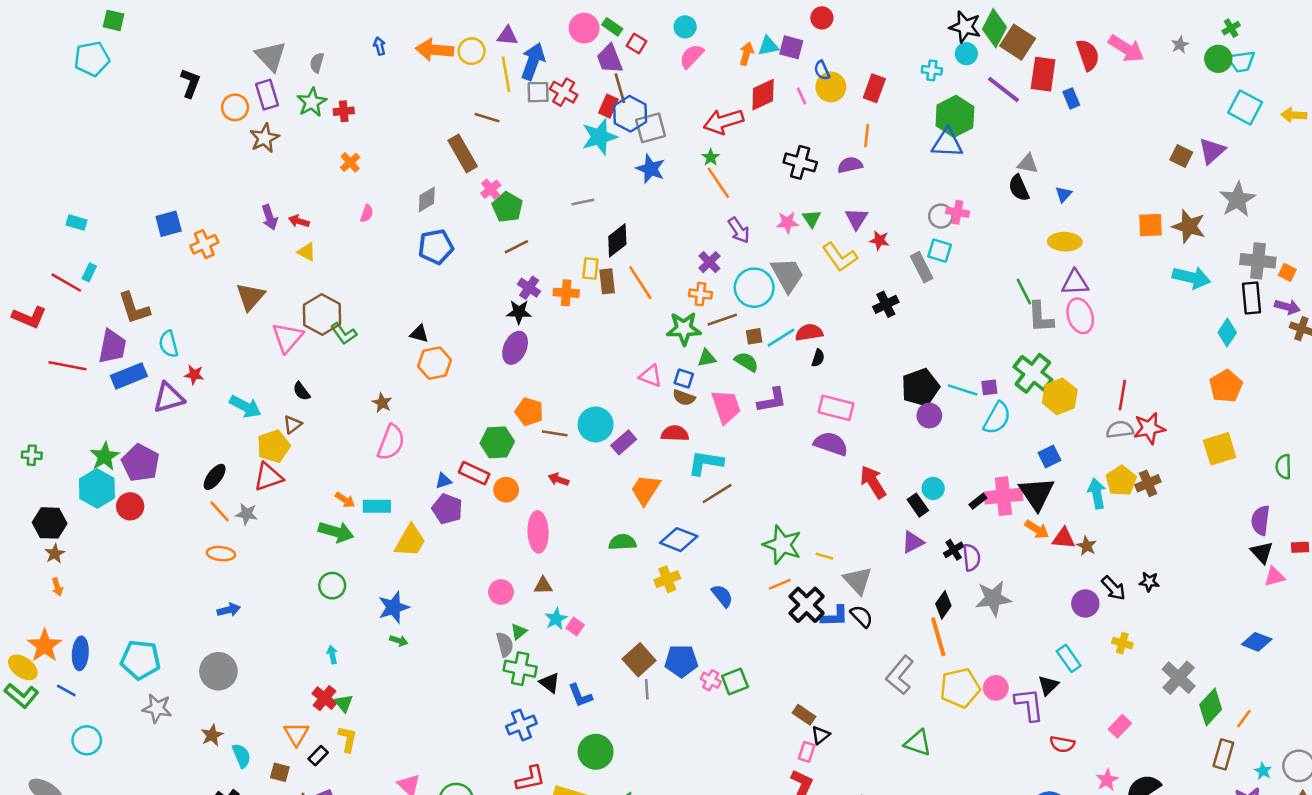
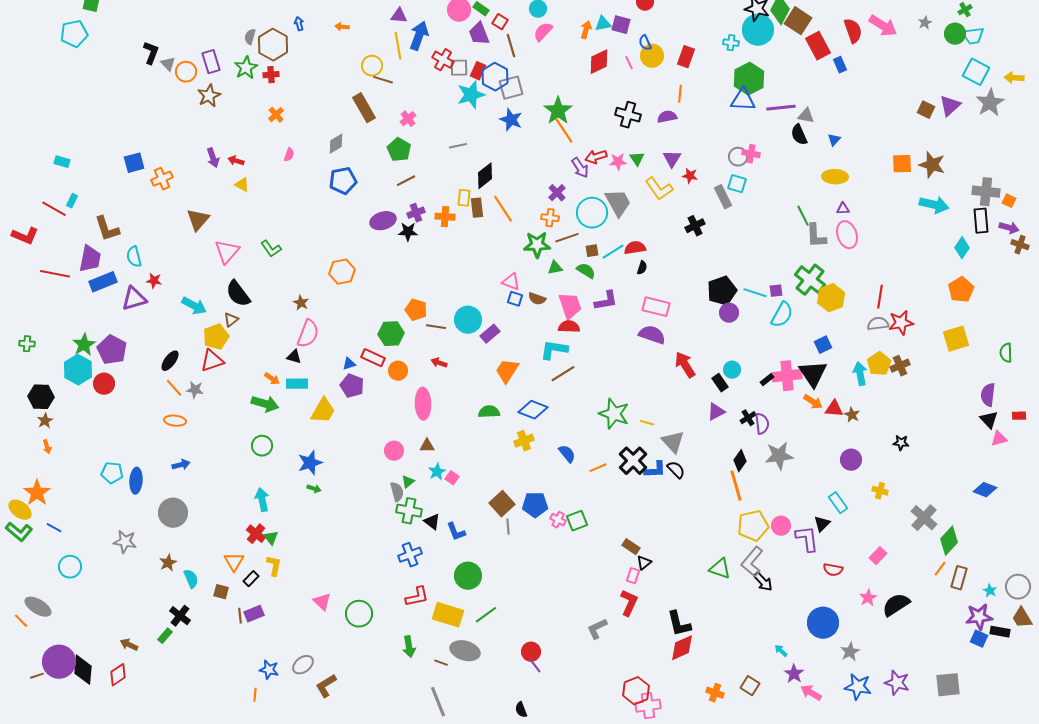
orange arrow: (434, 50) -> (342, 27), size x0.5
yellow circle: (472, 51) -> (372, 66), moved
cyan circle: (966, 54) -> (758, 30), size x1.8
gray triangle: (271, 56) -> (168, 64), moved, size x0.6
red rectangle: (1043, 74) -> (818, 46), turned -36
brown line: (620, 88) -> (511, 46), moved
purple line: (1003, 89) -> (781, 108), moved, turned -44
gray square: (538, 92) -> (459, 68), moved
red arrow: (723, 121) -> (596, 157), moved, size x0.7
green star: (711, 157) -> (558, 111), size x2.0
pink cross: (491, 189) -> (408, 119), moved
gray star: (1237, 199) -> (990, 103), moved
purple triangle: (1075, 283) -> (843, 209), size x0.6
purple cross: (529, 288) -> (416, 213), turned 36
brown hexagon: (322, 315) -> (273, 45), moved
black triangle: (419, 334) -> (294, 357), moved
purple ellipse: (515, 348) -> (383, 221), moved, turned 50
blue square: (684, 378) -> (515, 299), moved
black semicircle: (302, 391) -> (238, 294), size x1.8
red semicircle: (675, 433) -> (569, 327), moved
orange line: (780, 584) -> (598, 468), moved
black arrow: (1113, 588) -> (763, 582), moved
blue ellipse: (80, 653) -> (136, 481), moved
cyan arrow: (332, 655) -> (262, 500), size x1.6
cyan pentagon: (140, 660) -> (112, 473), moved, size x0.7
gray L-shape: (900, 675) -> (752, 562), moved
orange line: (1244, 719) -> (940, 569), moved

